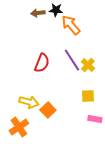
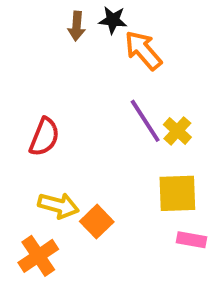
brown arrow: (38, 13) -> (77, 26), turned -80
red semicircle: (42, 63) -> (44, 137), moved
yellow square: (88, 96) -> (177, 193), size x1.5

